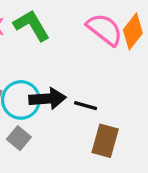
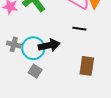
black line: (86, 106) -> (79, 29), moved

